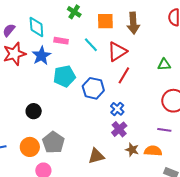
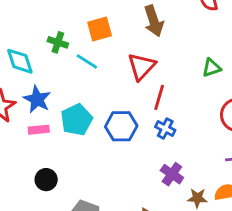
green cross: (74, 12) -> (58, 42), moved
orange square: (105, 21) -> (100, 29), moved
pink rectangle: (61, 41) -> (39, 130), moved
cyan line: (91, 45) -> (87, 61), moved
blue cross: (117, 109) -> (165, 128), moved

